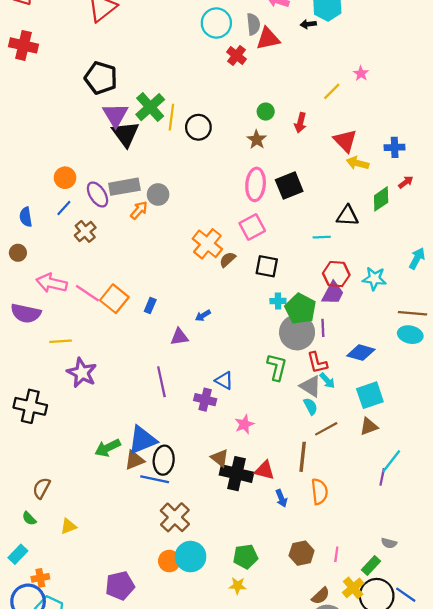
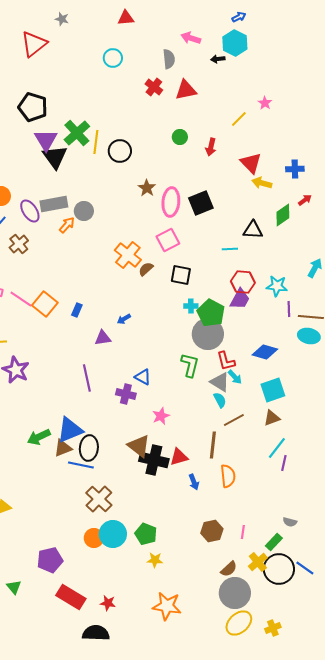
cyan circle: (216, 23) -> (113, 58), moved, size x0.7
red triangle: (268, 39) -> (186, 90), moved
brown star: (257, 140) -> (147, 188), moved
purple line: (323, 328) -> (289, 309), moved
brown triangle: (220, 458) -> (139, 446), size x1.4
cyan line: (391, 461) -> (277, 448), moved
red triangle: (265, 470) -> (179, 457), turned -30
green pentagon: (245, 557) -> (146, 534), moved, turned 30

